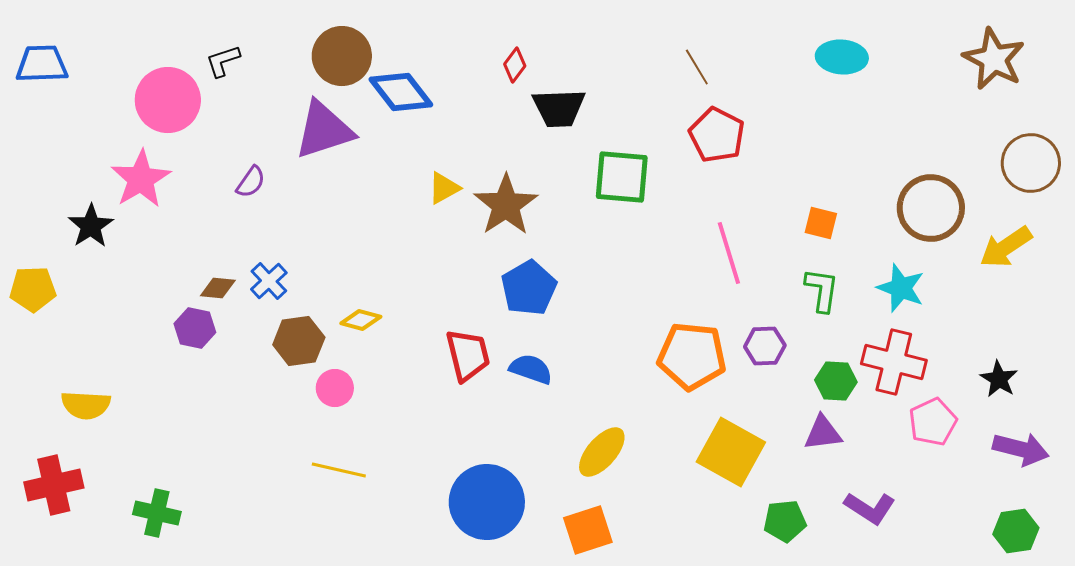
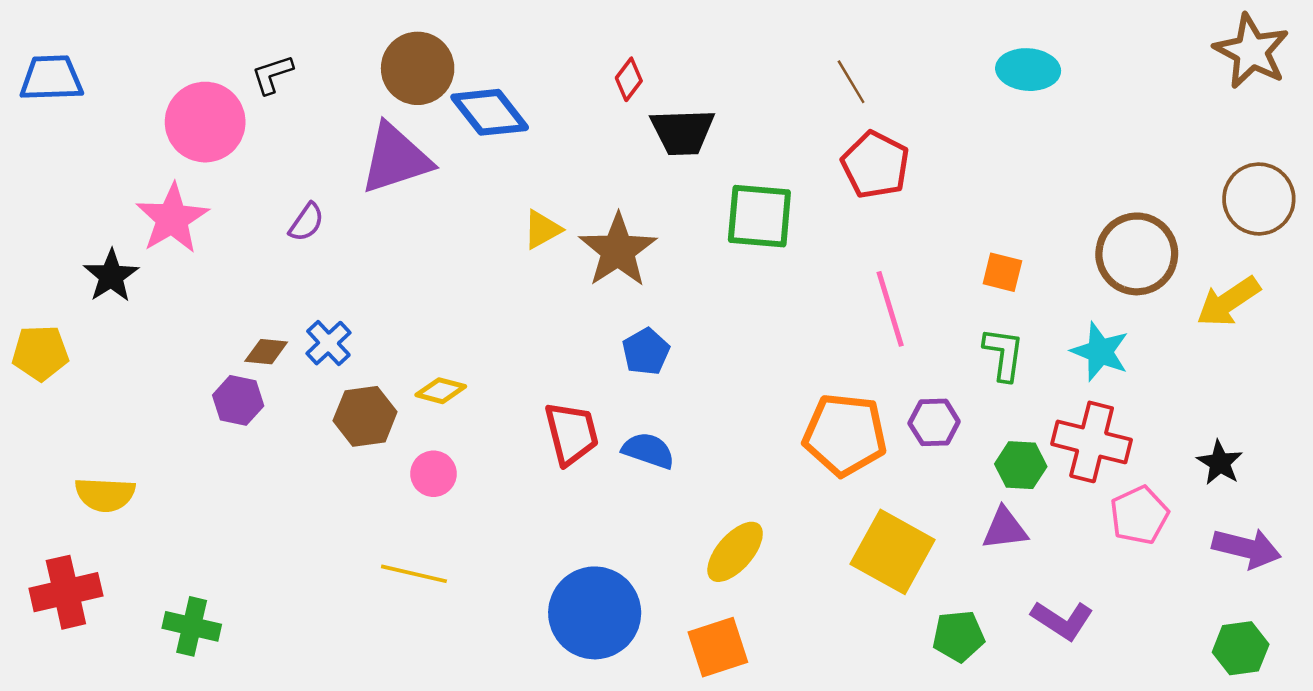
brown star: (994, 59) -> (1252, 51), moved
blue pentagon: (529, 288) -> (646, 352), size x0.7
pink circle: (335, 388) -> (433, 474), moved

